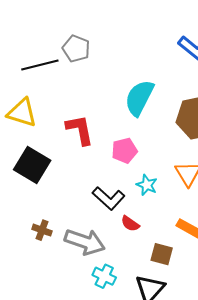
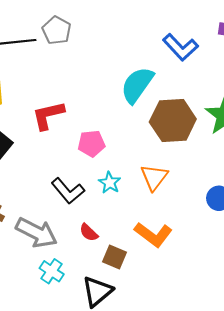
cyan semicircle: (139, 98) -> (137, 85), moved
red L-shape: (80, 130) -> (48, 115), turned -100
red semicircle: (130, 224) -> (89, 233), moved

